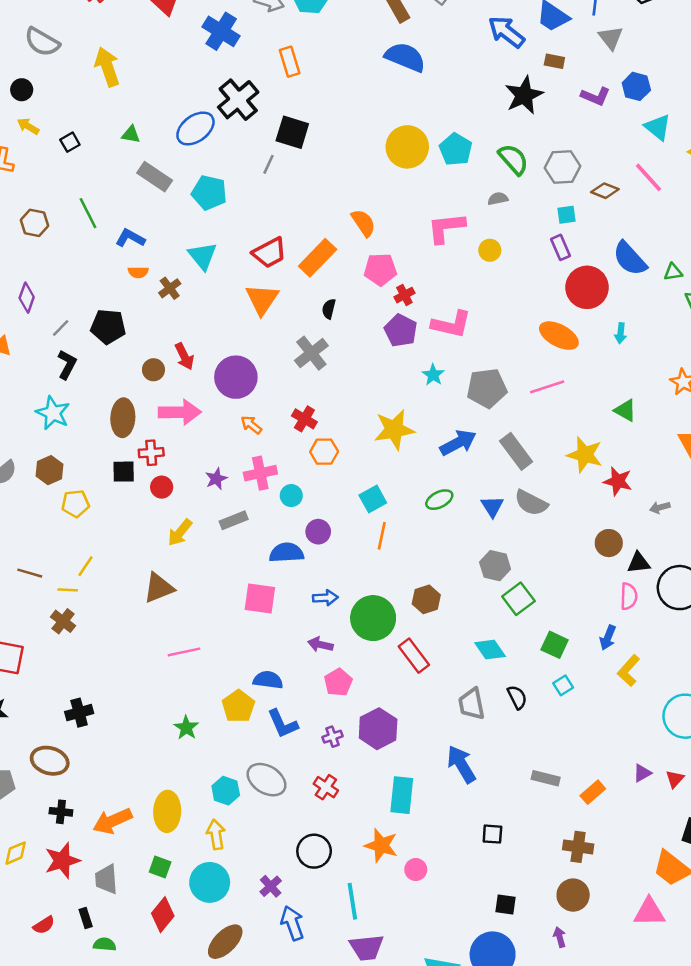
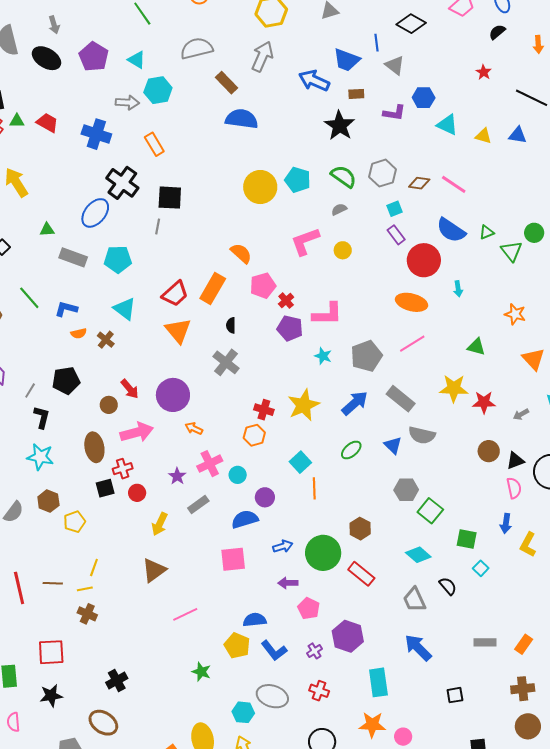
pink line: (648, 177) -> (454, 184), moved
red cross: (304, 419) -> (264, 410), moved
brown ellipse: (50, 761) -> (103, 723), turned 32

